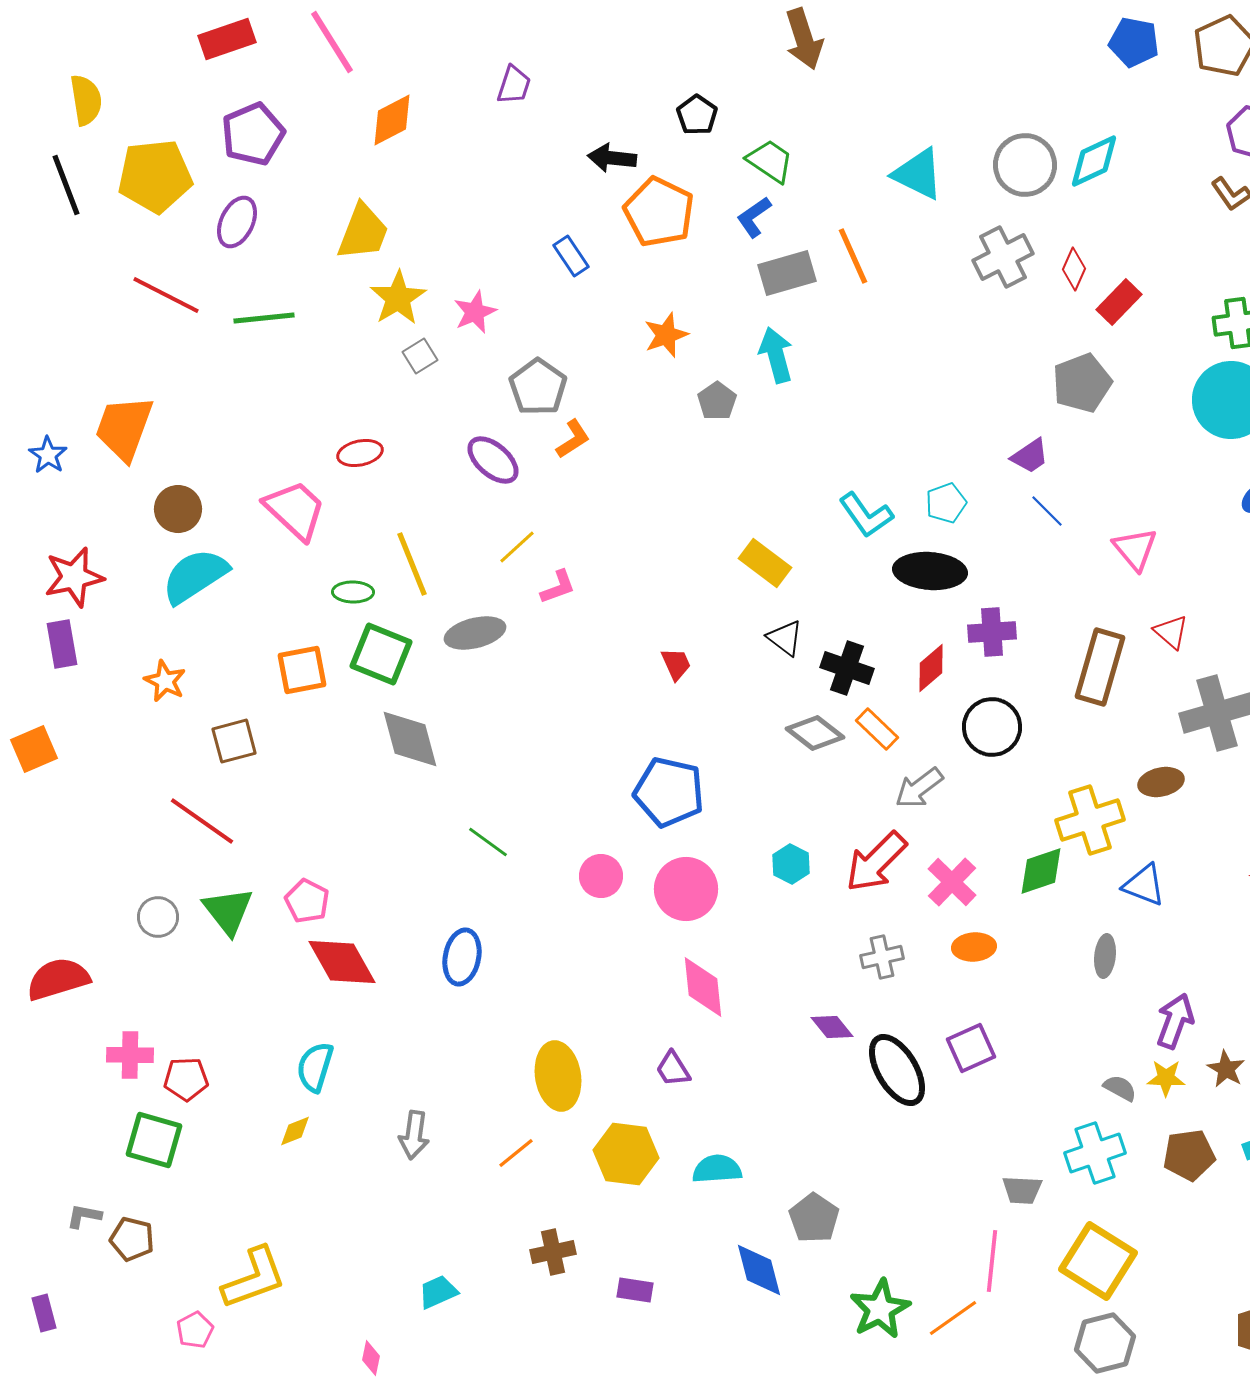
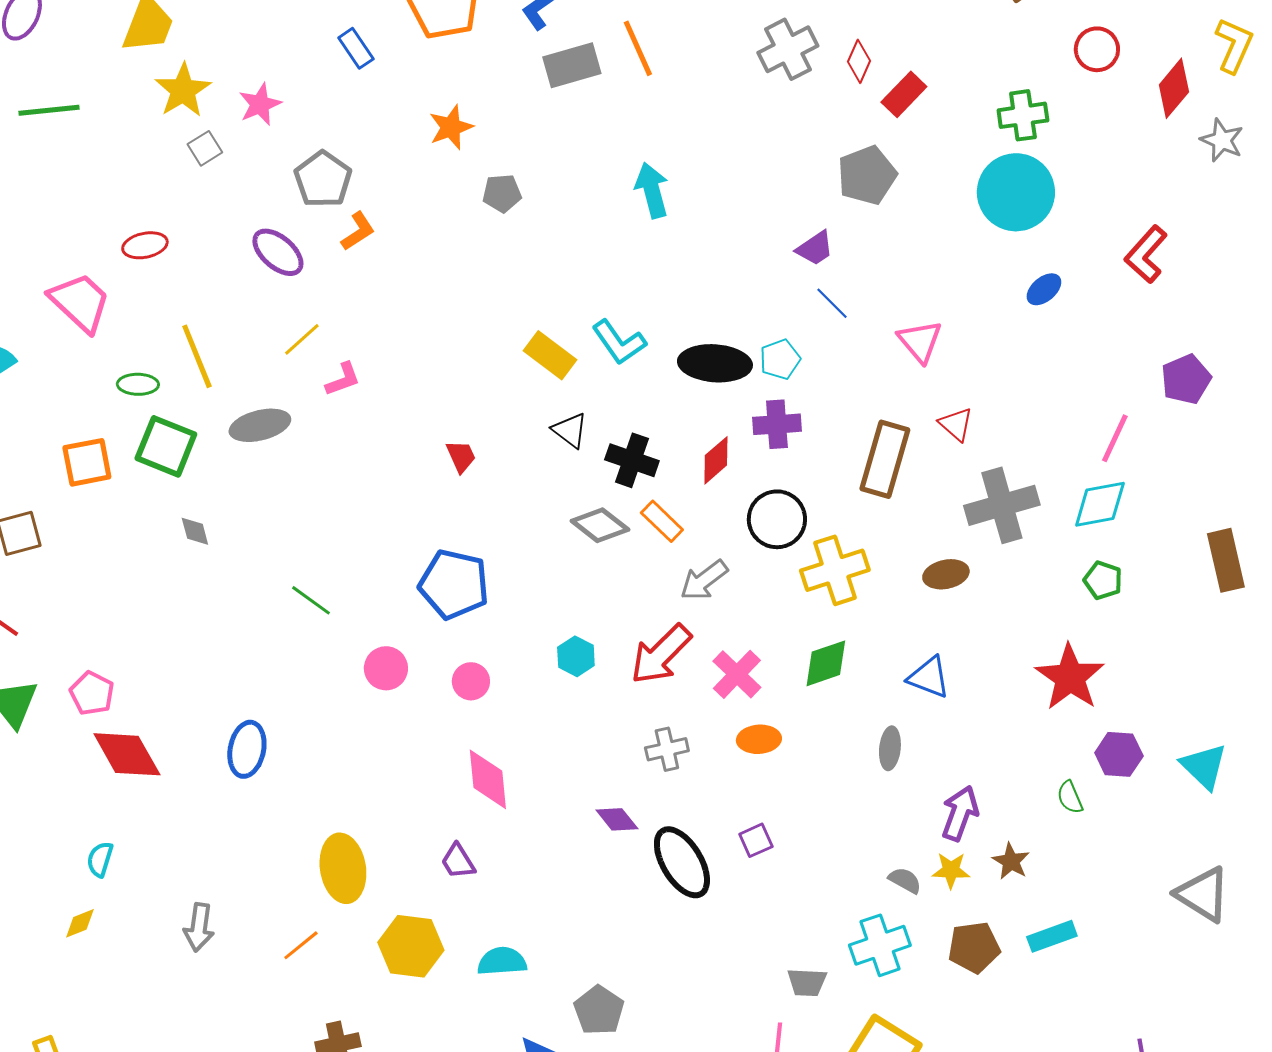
cyan arrow: (776, 355) -> (652, 190), moved
gray pentagon: (717, 401) -> (502, 193), turned 30
cyan pentagon: (946, 503) -> (780, 359), moved
cyan L-shape: (866, 515) -> (619, 342), moved
gray diamond: (410, 739) -> (195, 531), size x0.5
yellow cross: (1090, 820) -> (835, 570), moved
green line: (488, 842) -> (311, 600), moved
pink circle: (686, 889) -> (471, 681), size x0.6
purple square: (971, 1048) -> (756, 840), size x0.7
cyan semicircle: (315, 1067) -> (100, 859), size x0.7

